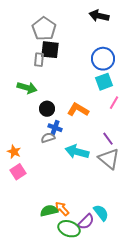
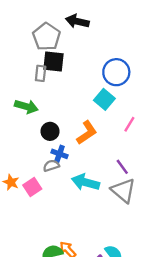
black arrow: (99, 16) -> (77, 21), moved
cyan square: (104, 82) -> (104, 99), moved, turned -30
orange L-shape: (78, 110) -> (87, 133), turned 115
pink square: (18, 172) -> (32, 187), moved

